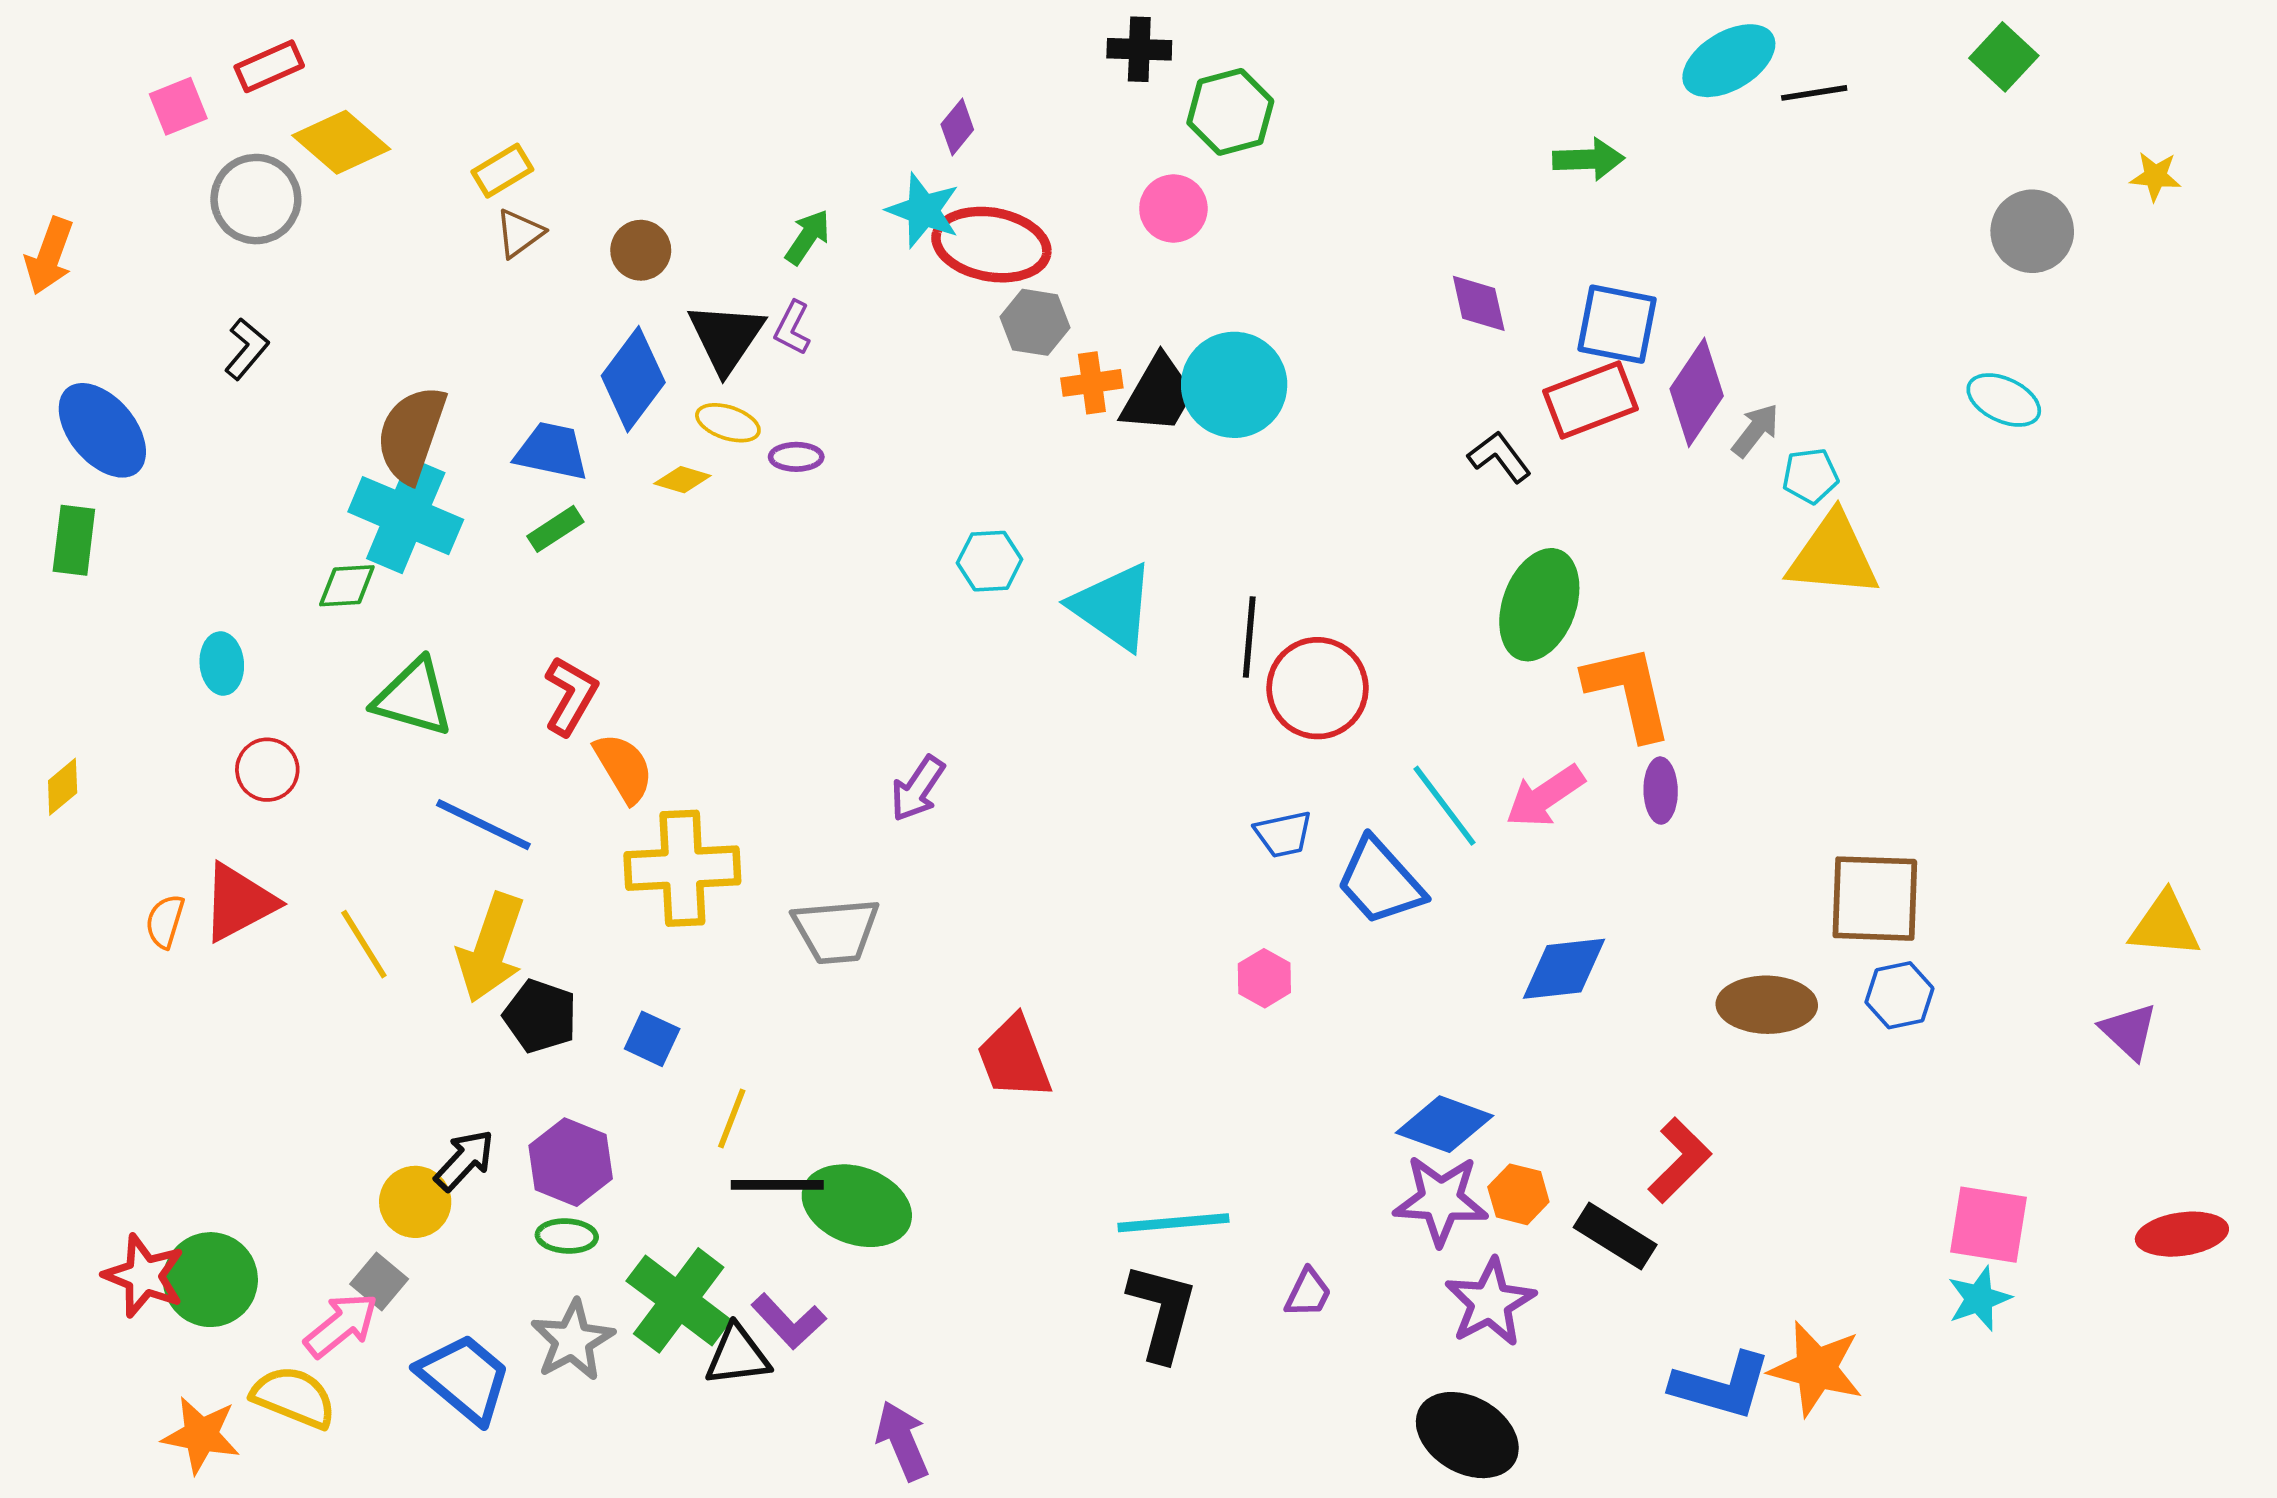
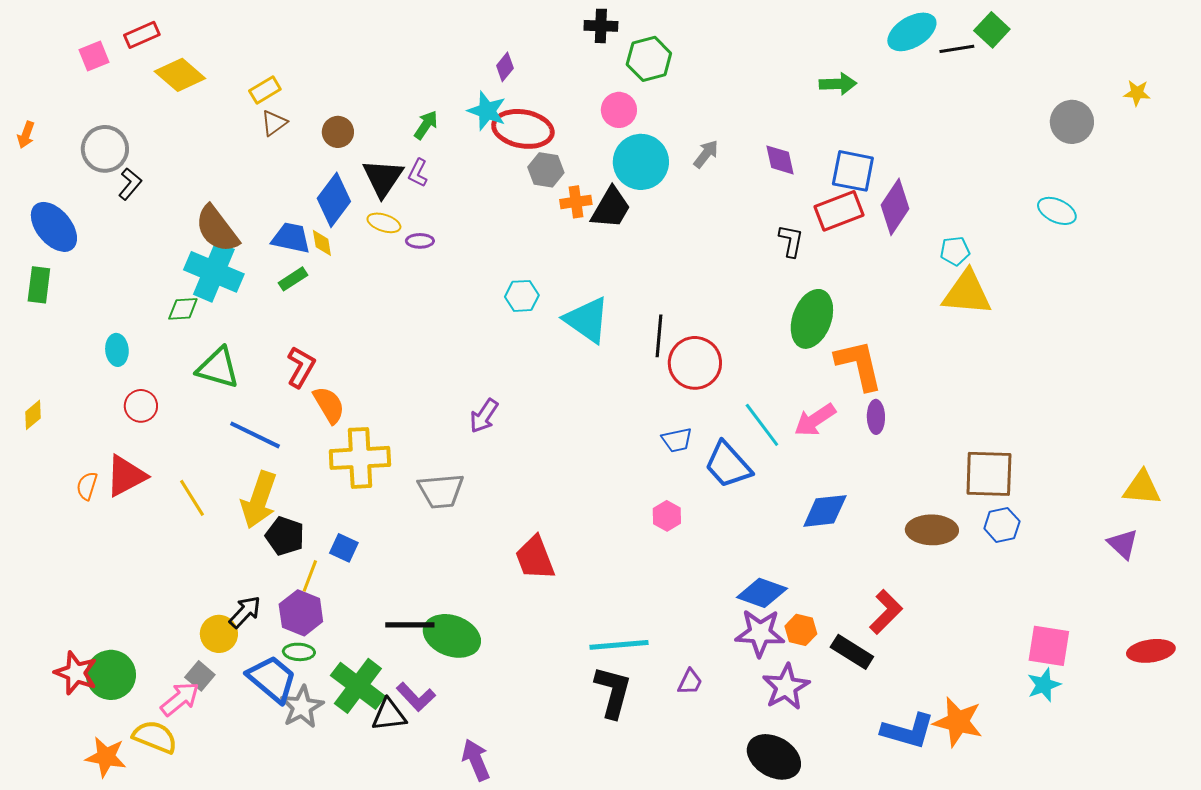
green square: (2004, 57) -> (992, 30), moved
gray circle: (256, 199) -> (105, 149), moved
orange arrow: (49, 256) -> (26, 135), size x0.7
cyan circle: (1234, 385) -> (641, 162), moved
gray arrow: (1755, 430) -> (706, 154), moved
brown semicircle: (411, 434) -> (217, 229), turned -56
black L-shape: (1499, 457) -> (791, 241), turned 48
yellow diamond: (682, 480) -> (322, 243), moved, turned 64
yellow line: (732, 1118) -> (310, 576), moved
blue trapezoid: (464, 1378) -> (272, 679), moved

